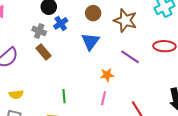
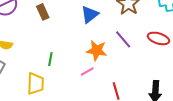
orange star: (107, 75) -> (97, 50), size x1.5
pink line: (104, 98) -> (87, 71), turned 32

